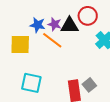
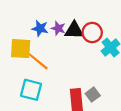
red circle: (88, 16) -> (92, 33), moved
orange line: (52, 40) -> (38, 61), moved

